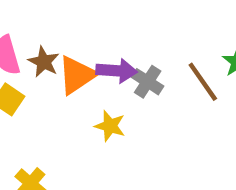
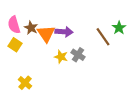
orange triangle: (77, 75) -> (46, 34), turned -30
gray cross: (148, 82) -> (78, 55), moved

